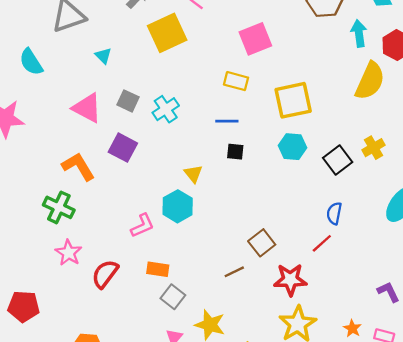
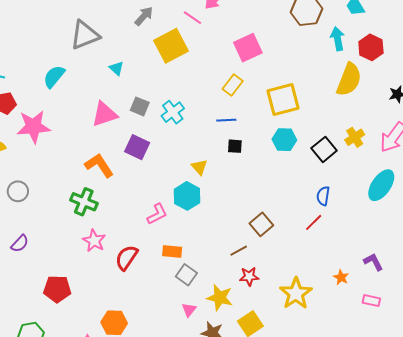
cyan semicircle: (31, 62) -> (54, 77), turned 75
yellow rectangle: (236, 81) -> (233, 85), turned -65
pink triangle: (87, 108) -> (104, 114), turned -44
red star: (290, 280) -> (249, 276), moved, size x0.7
orange star: (352, 328) -> (341, 277), moved

